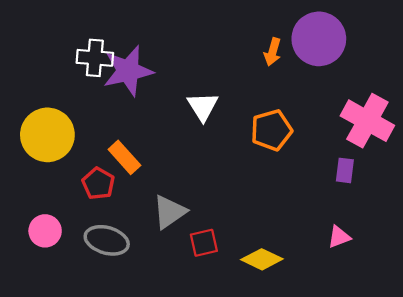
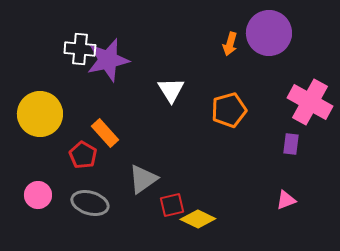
yellow diamond: (262, 259) -> (198, 219), moved

